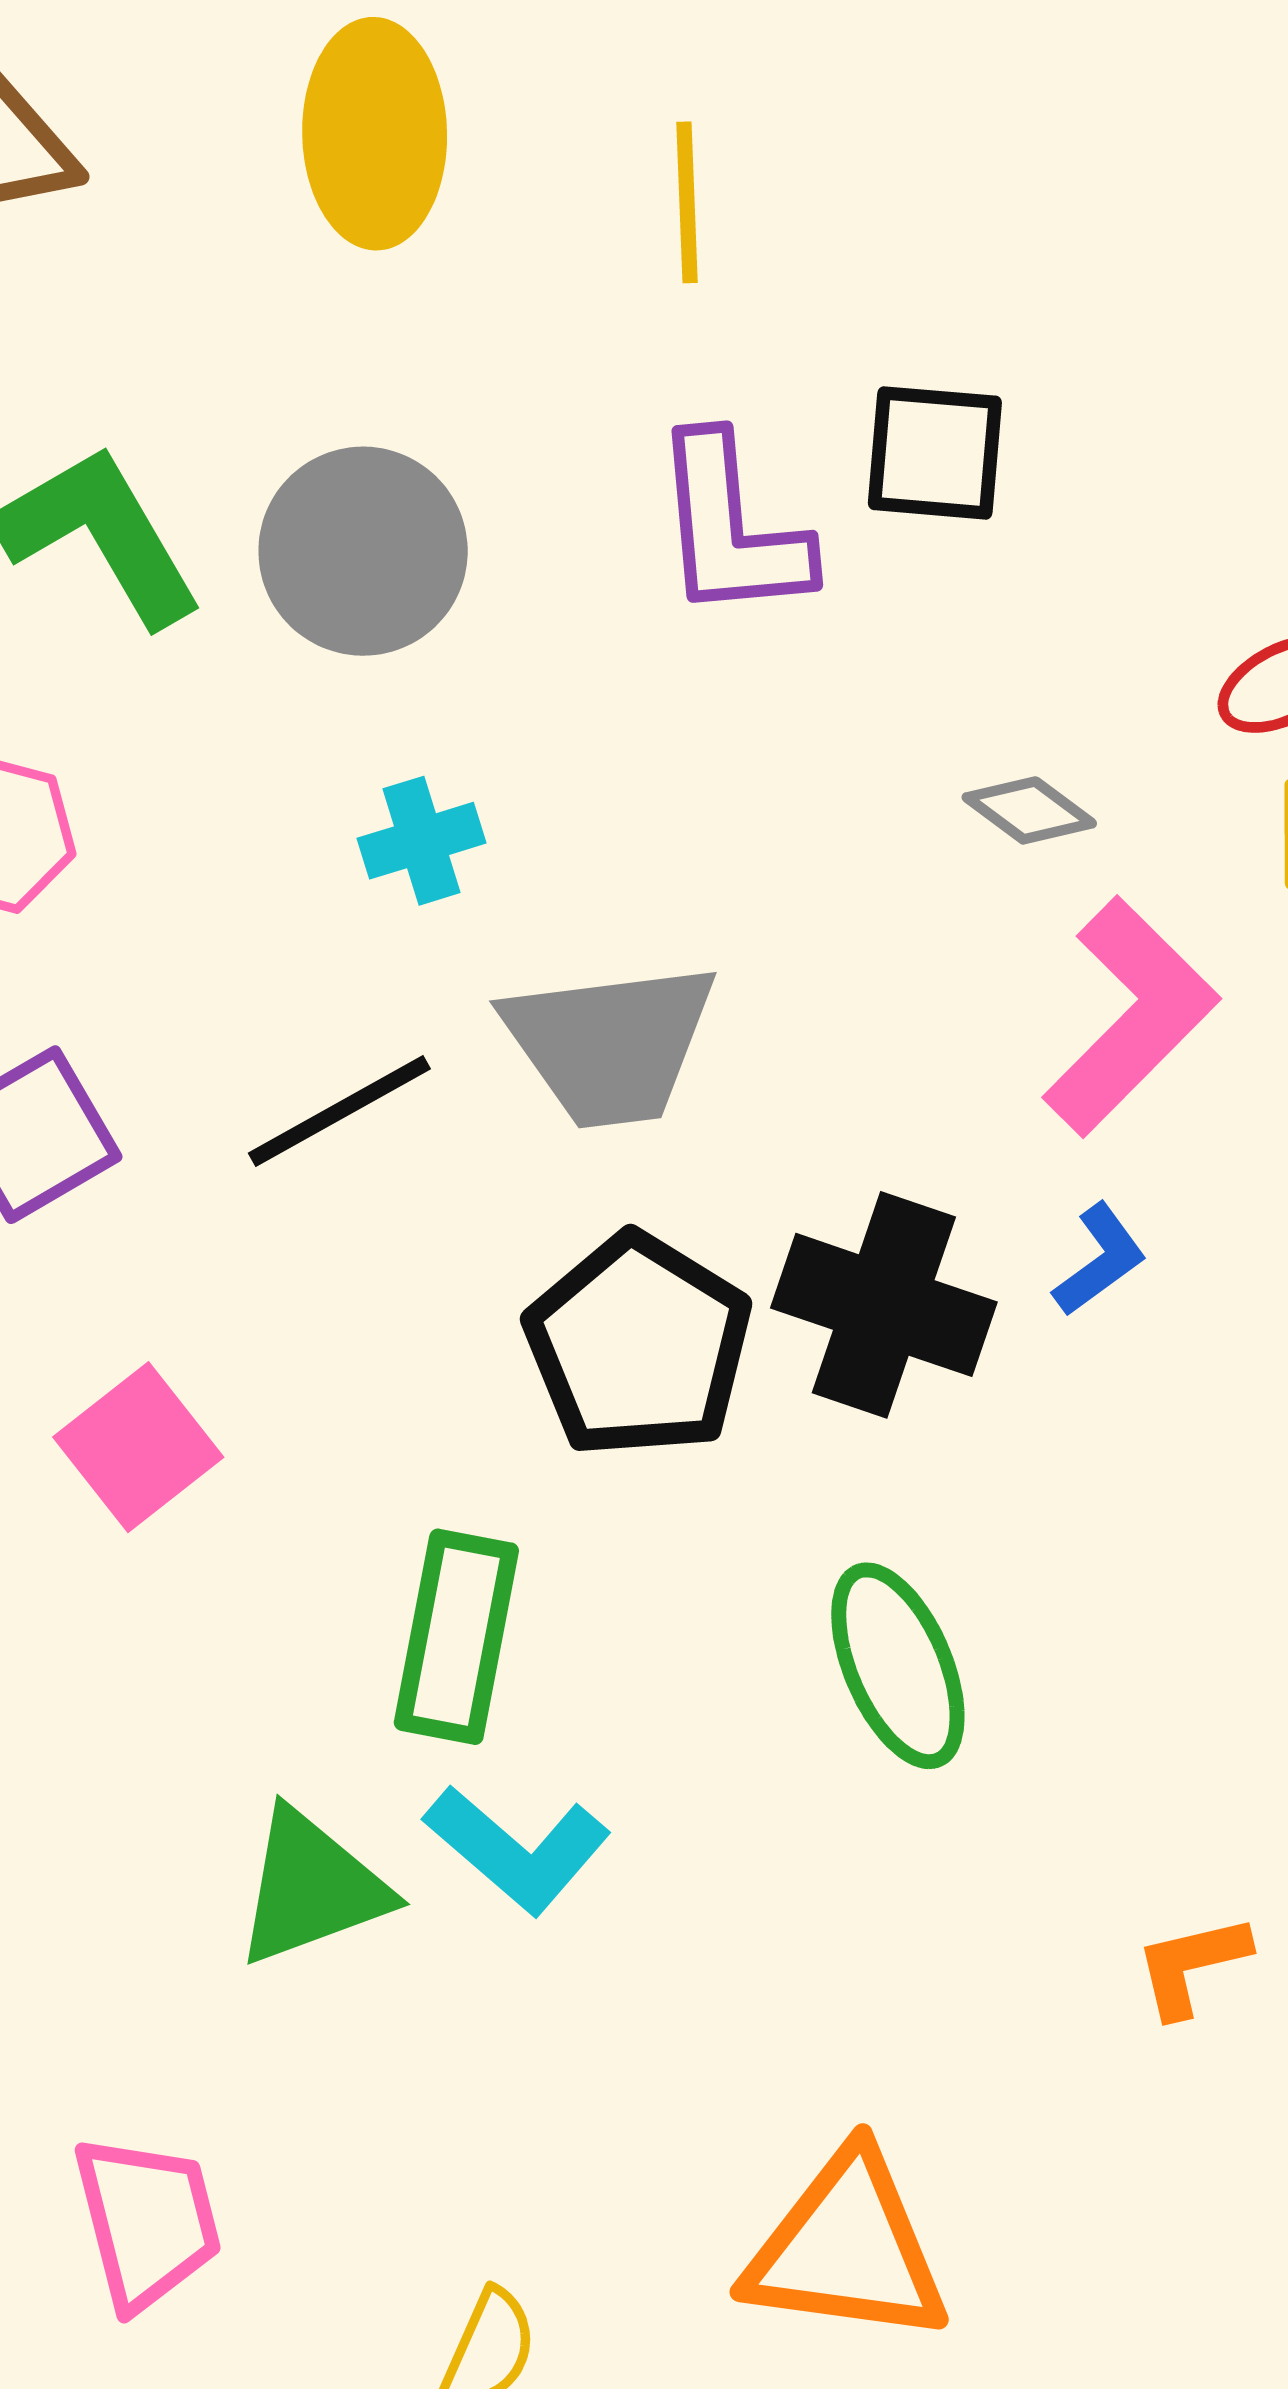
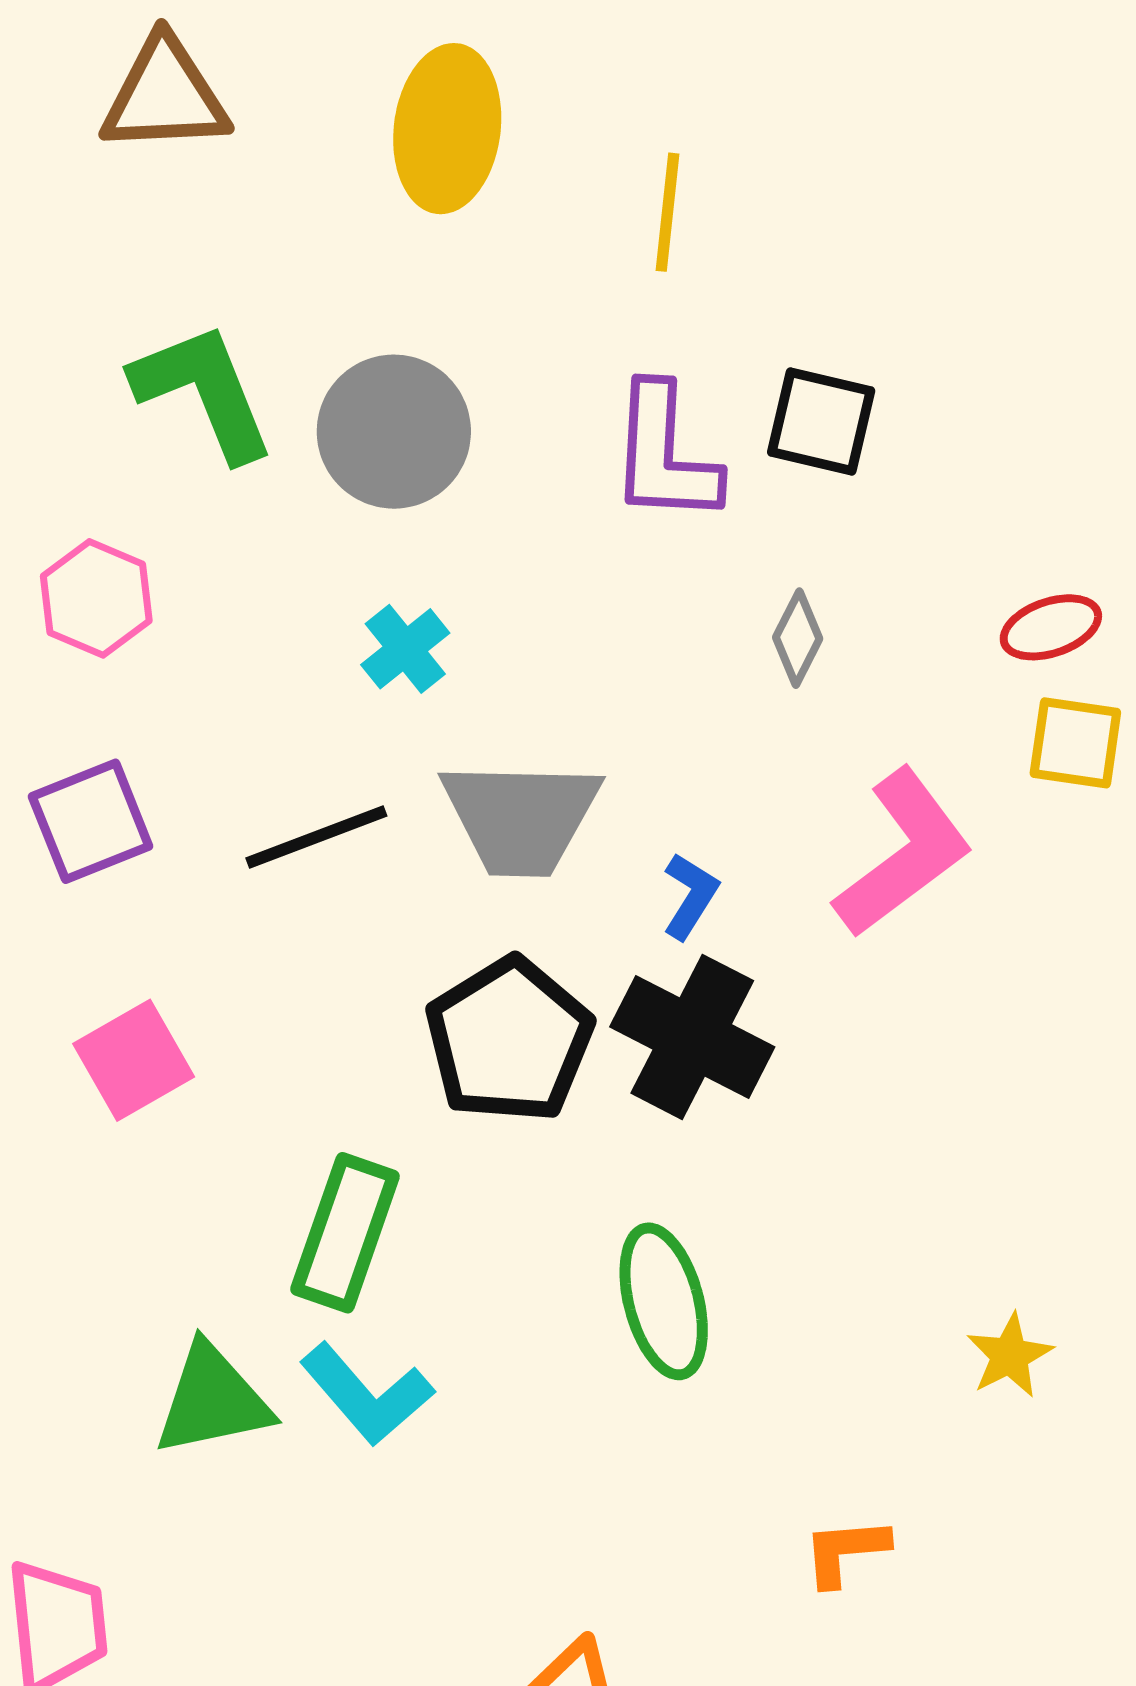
gray diamond: (1029, 810) -> (798, 638), moved, turned 72
cyan cross: (422, 841) -> (405, 649), turned -30
blue L-shape: (1100, 1260) -> (690, 896), moved, turned -30

